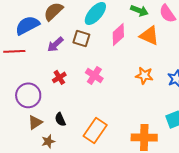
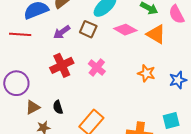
pink diamond: (118, 35) -> (125, 30), turned 65
red cross: (59, 77) -> (62, 65), size x1.6
purple circle: (28, 95) -> (16, 83), moved

